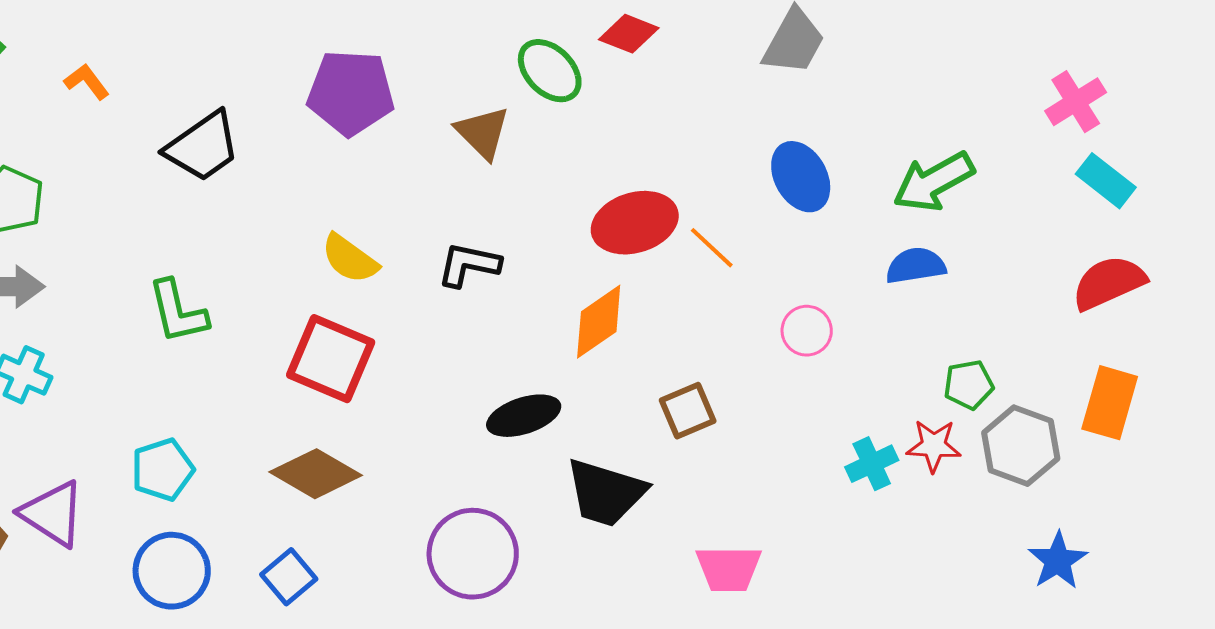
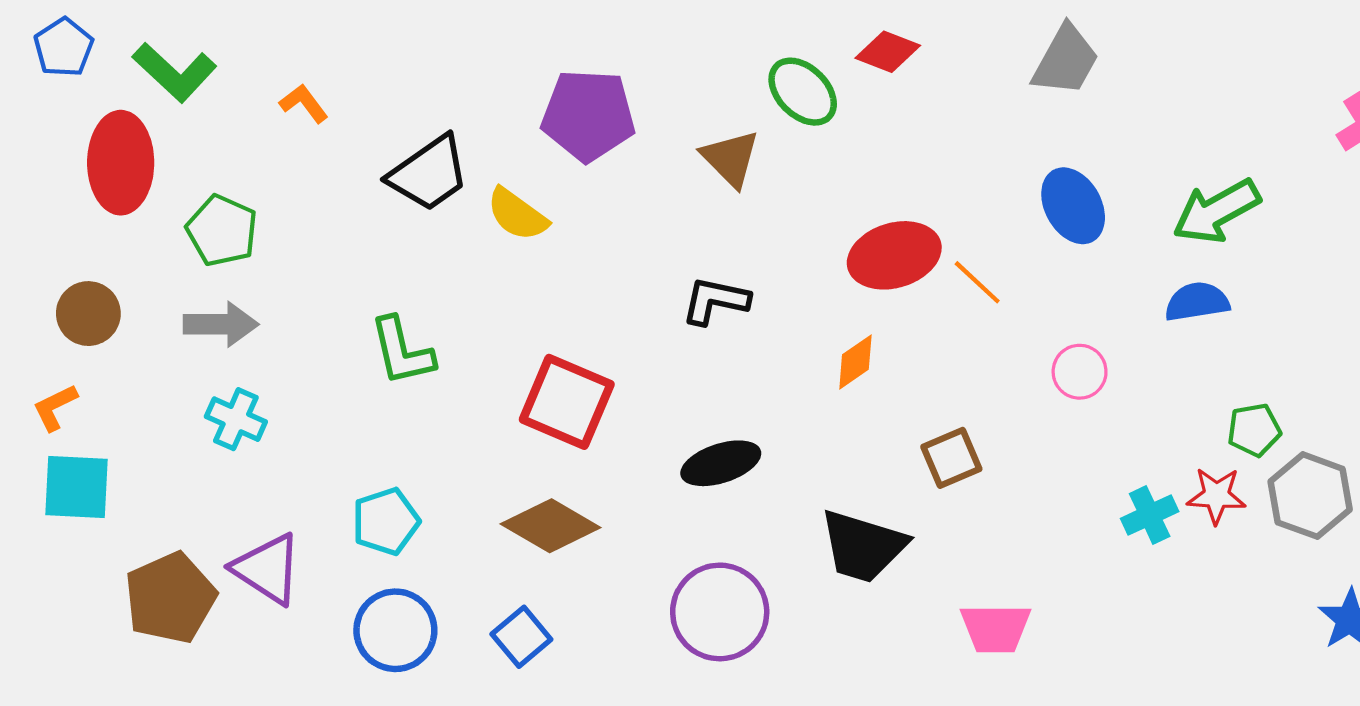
yellow semicircle: (350, 259) -> (517, 214), moved
orange diamond: (599, 322) -> (855, 362), size x0.7
black ellipse: (524, 416) -> (721, 463), moved

